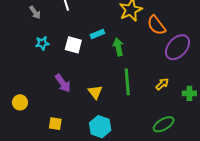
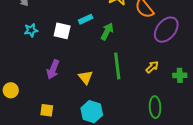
green arrow: (118, 47) -> (107, 31), turned 42
purple arrow: (63, 83) -> (53, 70), turned 60
green ellipse: (164, 124) -> (155, 107), turned -60

